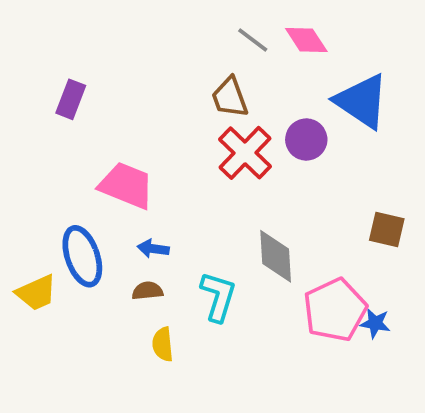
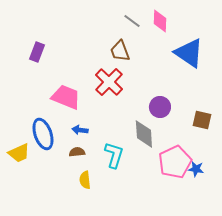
pink diamond: (306, 40) -> (160, 21), turned 35
purple circle: (306, 140) -> (160, 107), moved
red cross: (245, 153) -> (109, 82), moved

